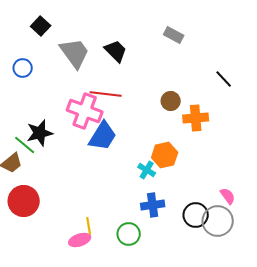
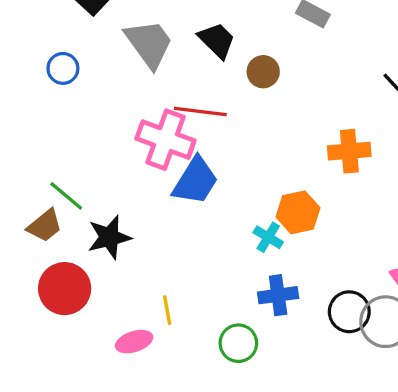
brown circle: (171, 101) -> (263, 72), moved
black star: (40, 133) -> (109, 237), moved
yellow line: (89, 226) -> (167, 310), moved
pink ellipse: (80, 240) -> (134, 342), moved

